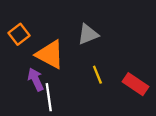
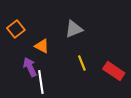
orange triangle: (50, 54) -> (42, 46), size x0.6

